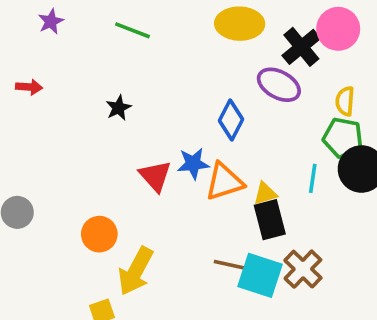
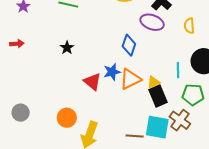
green pentagon: (343, 138) -> (193, 95), moved
brown line: (230, 265) -> (135, 136), moved

